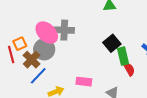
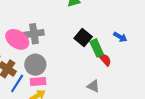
gray circle: (44, 49) -> (35, 65), moved
pink rectangle: (84, 82) -> (38, 82), moved

